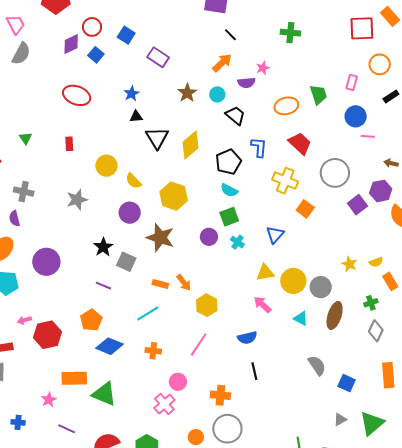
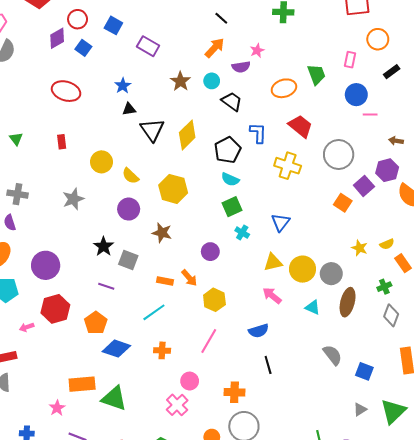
orange square: (305, 209) -> (343, 203), moved
purple circle: (209, 237) -> (210, 252), moved
brown star: (160, 238) -> (162, 233), size x0.7
red hexagon: (47, 335) -> (55, 309), moved

